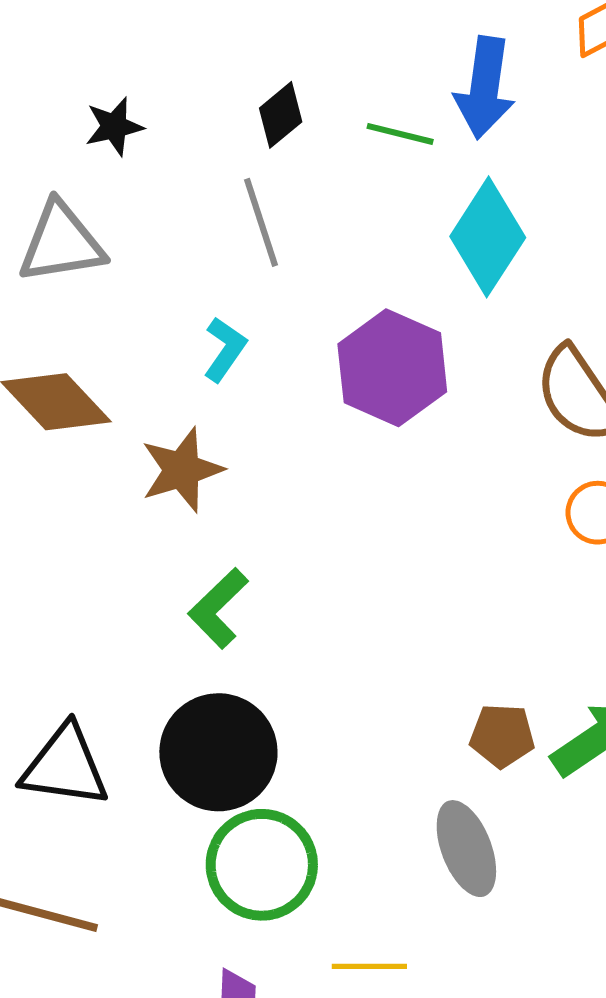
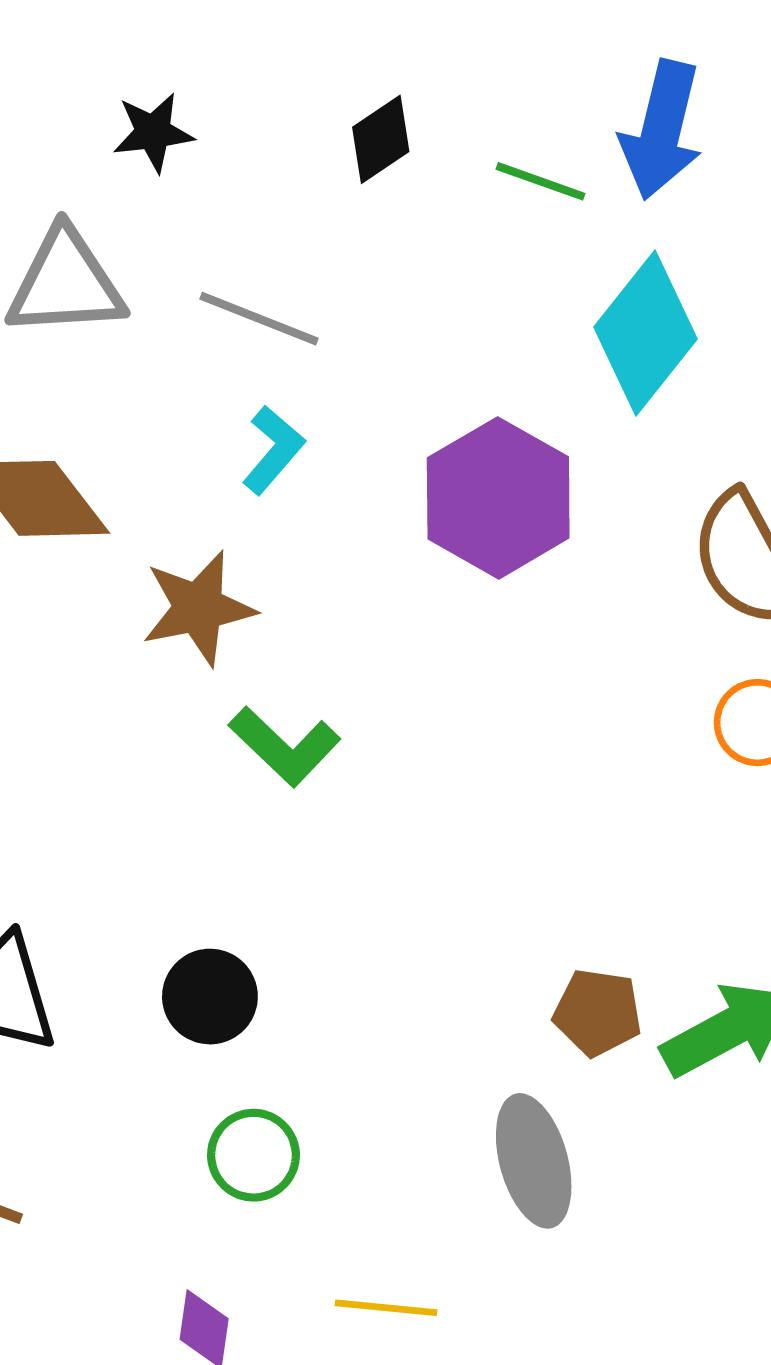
gray line: (261, 222) -> (259, 319), moved, turned -56
green L-shape: (218, 608) -> (285, 746), moved, turned -98
black circle: (218, 752) -> (210, 997), size x0.6
green circle: (262, 865) -> (253, 1155), size x0.6

